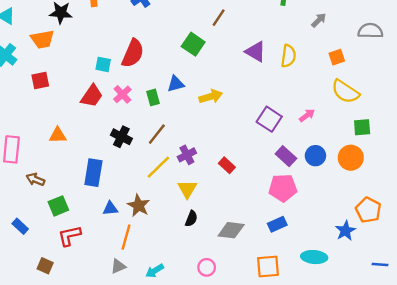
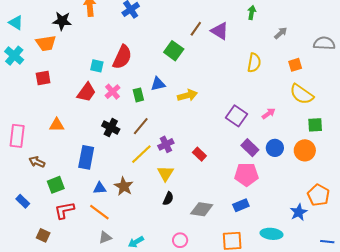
purple triangle: (256, 52) -> (220, 31), moved
orange line: (126, 237) -> (99, 212), moved, turned -70

